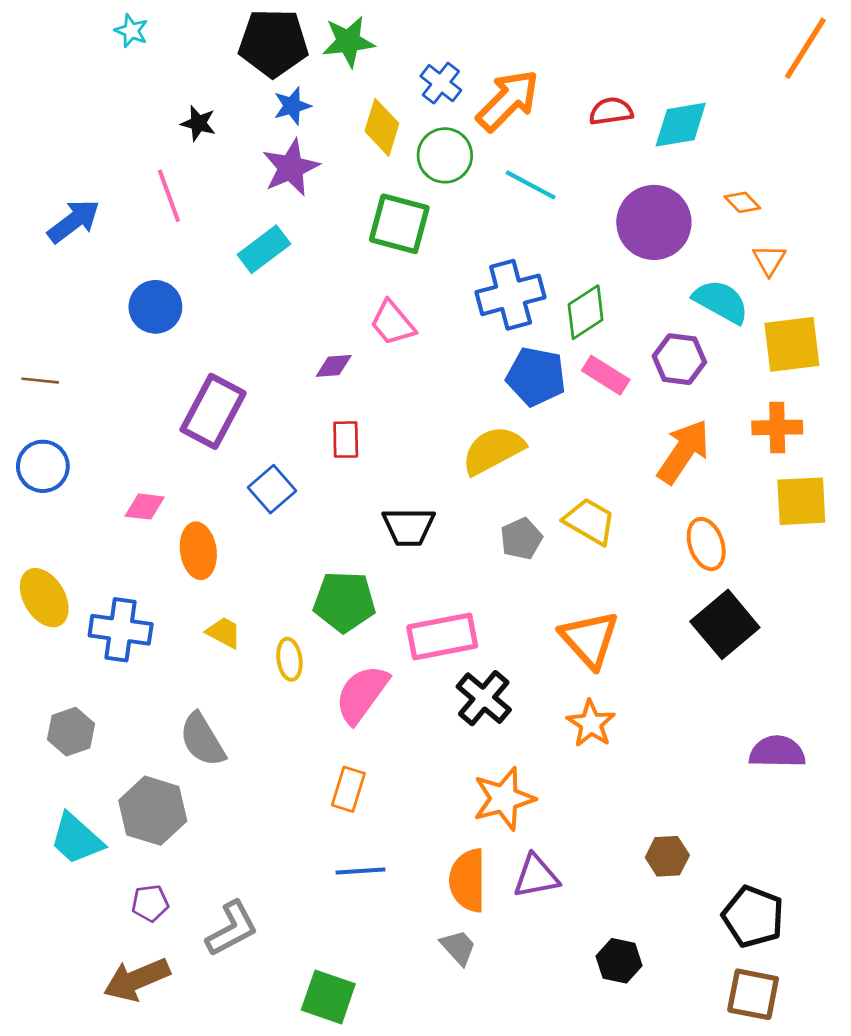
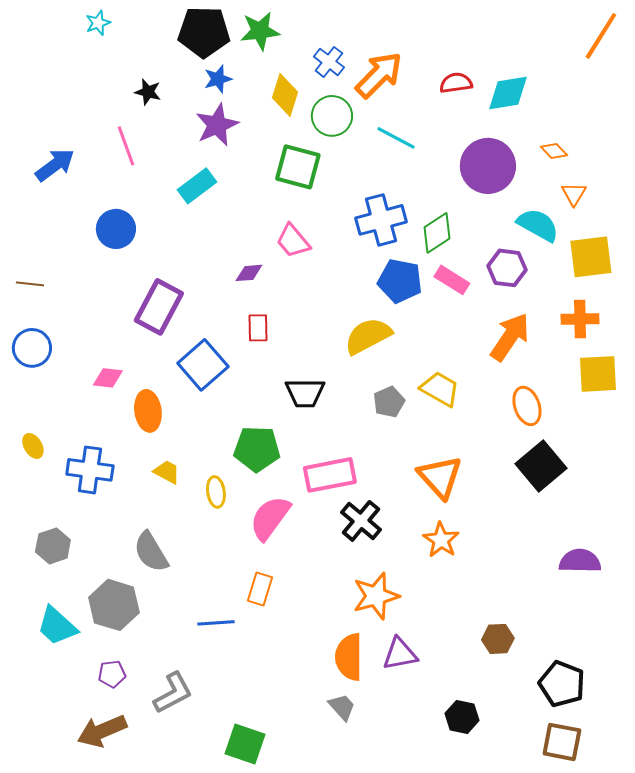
cyan star: (131, 31) -> (98, 23), turned 30
blue square: (272, 489) -> (203, 365), size x1.4
yellow ellipse: (44, 598) -> (33, 446), size x0.6
blue line: (360, 871) -> (216, 623), moved

